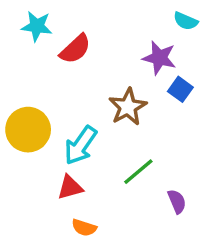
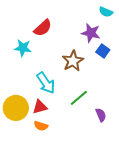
cyan star: (37, 26) -> (23, 48), moved
yellow circle: (28, 130) -> (16, 108), moved
cyan arrow: (81, 145) -> (46, 83), turned -70
orange semicircle: (84, 228) -> (41, 126), moved

